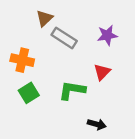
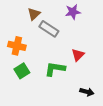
purple star: (107, 35) -> (73, 12), moved
black arrow: (97, 124) -> (87, 92), moved

